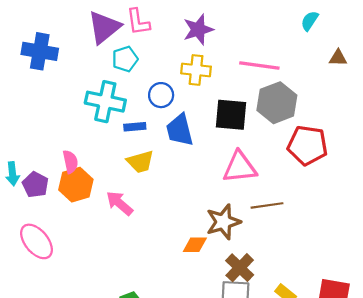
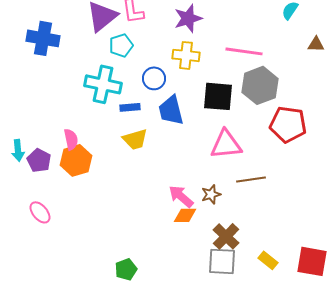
pink arrow: (120, 203) -> (181, 196), moved
brown star: (223, 222) -> (211, 194), size x0.6
pink ellipse: (37, 241) -> (40, 212), size x0.7

